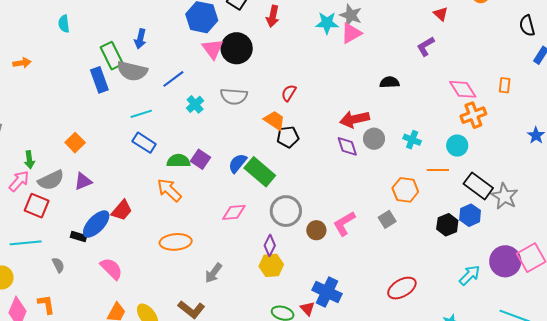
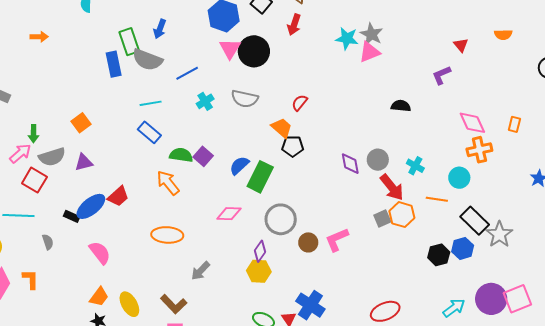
red arrow: (354, 119) -> (392, 187), moved, turned -124
green rectangle: (260, 172) -> (260, 177), turned 68
gray square: (387, 219) -> (382, 218), moved

